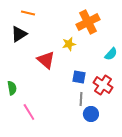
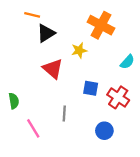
orange cross: (88, 22) -> (101, 25), turned -35
black triangle: (19, 34) -> (46, 33), moved
gray line: (81, 99) -> (64, 113), moved

